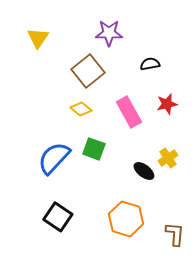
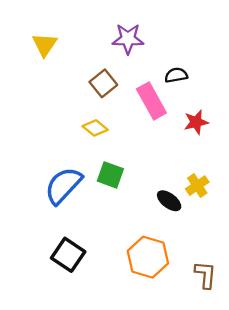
brown square: (88, 71) -> (103, 83), size x0.7
pink rectangle: (129, 112) -> (151, 101), moved

